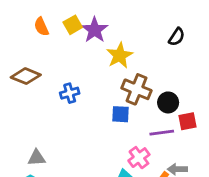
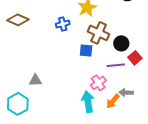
blue cross: (70, 93) -> (63, 24), moved
red square: (188, 121) -> (135, 58), turned -32
gray triangle: (37, 158) -> (35, 80), moved

